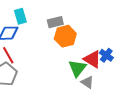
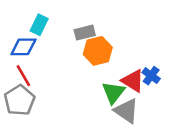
cyan rectangle: (20, 16) -> (39, 25), turned 42
gray triangle: (87, 82) -> (126, 111), size x1.5

